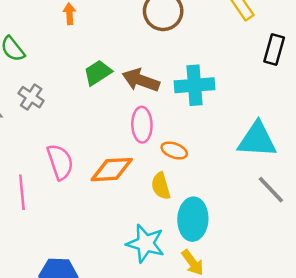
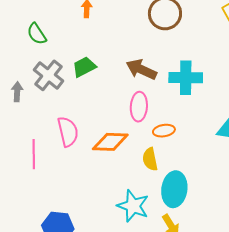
green trapezoid: (98, 73) -> (84, 67), moved
gray cross: (31, 97) -> (48, 75), size x1.4
orange ellipse: (174, 151) -> (164, 131), turned -35

